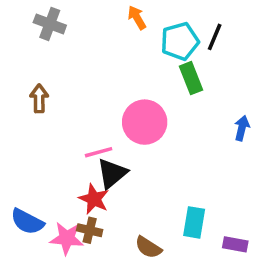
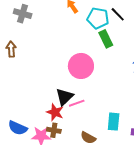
black line: (215, 37) -> (118, 14), turned -63
cyan pentagon: (180, 41) -> (98, 18), turned 30
brown arrow: (39, 98) -> (11, 49), moved
pink line: (99, 152) -> (77, 103), moved

